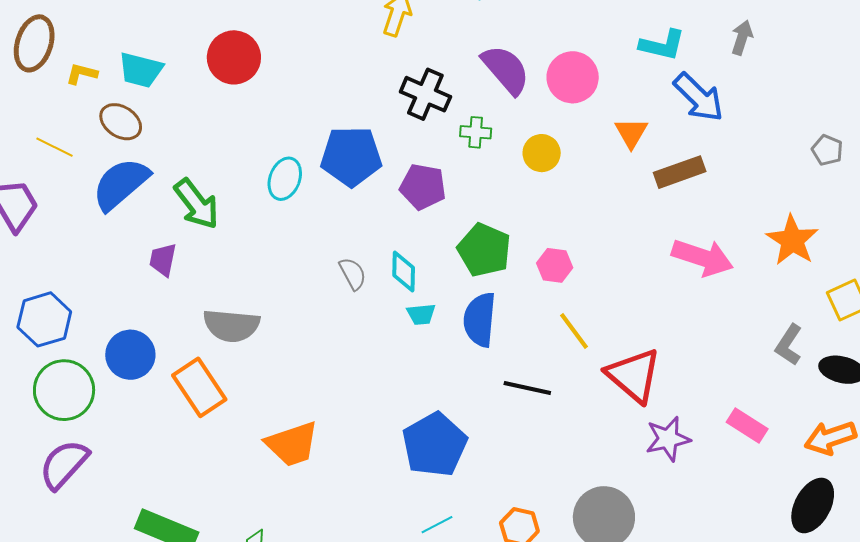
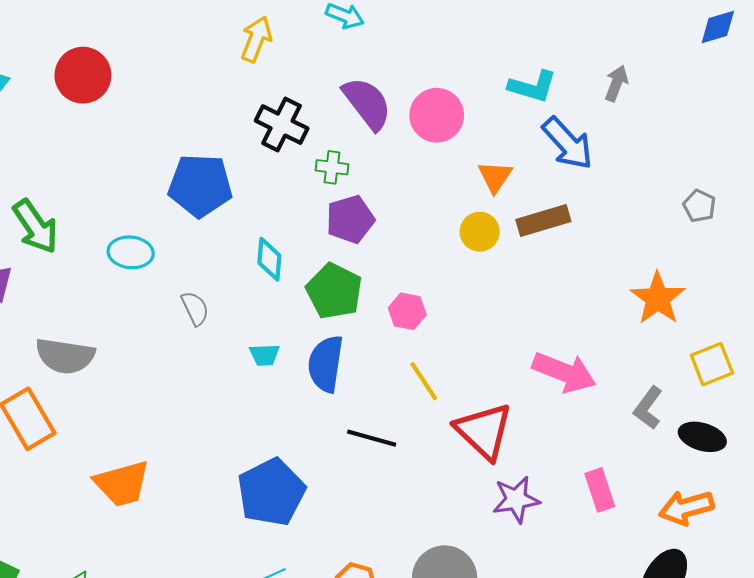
yellow circle: (542, 153) -> (480, 232), moved
cyan ellipse: (285, 179) -> (131, 252), moved, turned 72
purple pentagon: (423, 187) -> (350, 219), moved, turned -30
pink arrow: (702, 257) -> (564, 372), moved
cyan diamond: (404, 272) -> (269, 259), moved
pink rectangle: (747, 425) -> (600, 490), turned 36

